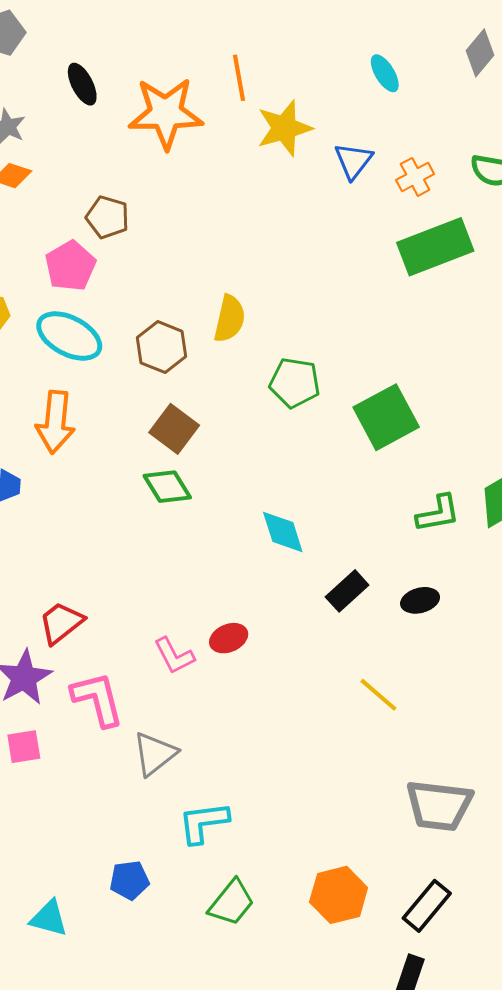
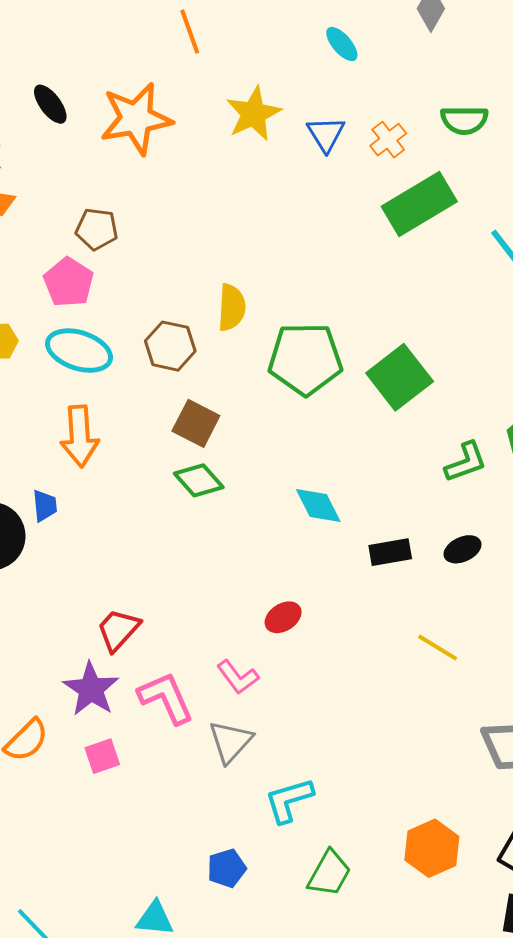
orange line: (239, 78) -> (190, 32), moved
green pentagon: (295, 383) -> (305, 359), size x1.5
black rectangle: (347, 591) -> (390, 552), turned 42
pink L-shape: (174, 656) -> (238, 677), moved

